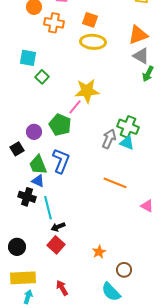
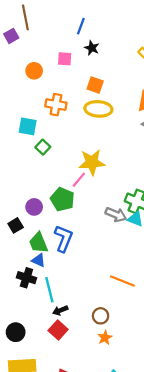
orange cross: (54, 23) -> (56, 105), moved
gray arrow: (109, 139) -> (116, 215), turned 90
orange line: (115, 183) -> (122, 281), moved
brown circle: (124, 270) -> (101, 316), moved

